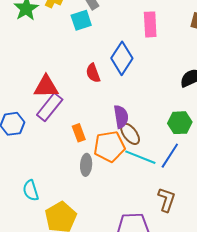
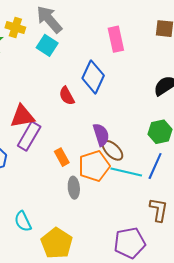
cyan square: (81, 20) -> (47, 45), turned -30

